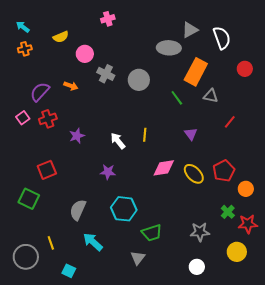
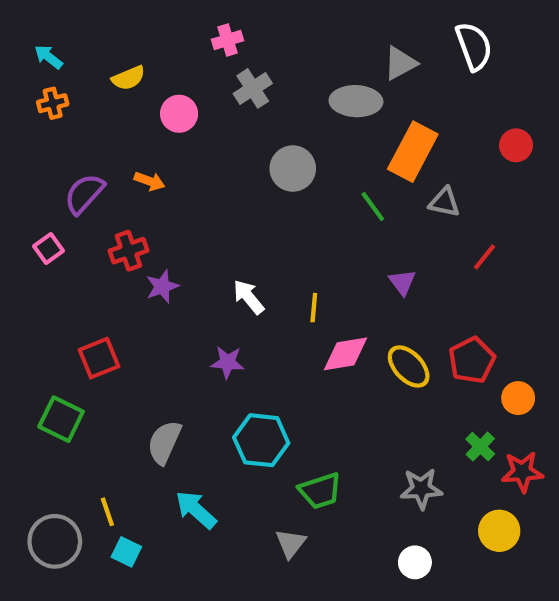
white semicircle: (222, 38) -> (474, 46), moved
gray cross: (106, 74) -> (253, 88), moved, turned 30
red cross: (48, 119) -> (128, 251), moved
yellow line: (145, 135) -> (314, 308), moved
cyan square: (69, 271) -> (126, 552), moved

